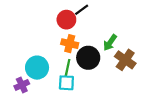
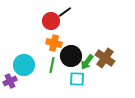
green arrow: (110, 42) -> (87, 62), moved
cyan square: (66, 83) -> (77, 79), moved

